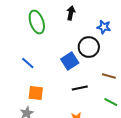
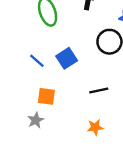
blue square: (70, 61) -> (67, 58), moved

